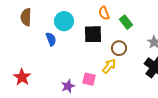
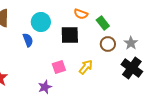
orange semicircle: (104, 13) -> (81, 14), turned -48
brown circle: (119, 48) -> (108, 44), moved
pink square: (89, 79) -> (59, 67), moved, turned -32

